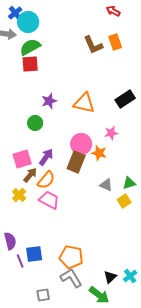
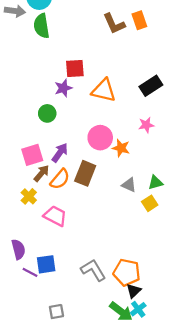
green semicircle: (30, 47) -> (41, 26), turned -70
red square: (30, 64) -> (75, 69), moved
pink star: (111, 133) -> (146, 125), moved
brown rectangle: (76, 162) -> (85, 173), moved
pink trapezoid: (49, 200) -> (55, 216), moved
orange pentagon: (71, 257) -> (127, 272), moved
purple line: (20, 261) -> (30, 272), turned -40
cyan cross: (130, 276) -> (138, 309), moved
gray L-shape: (71, 278) -> (93, 270), moved

